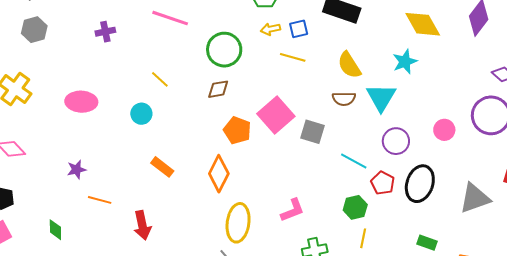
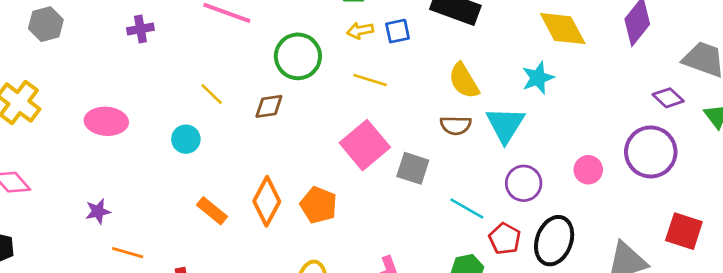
yellow line: (293, 57) -> (370, 80), moved
brown diamond: (218, 89) -> (269, 106), moved
orange pentagon: (237, 130) -> (319, 205), moved
orange diamond: (219, 174) -> (267, 201), moved

